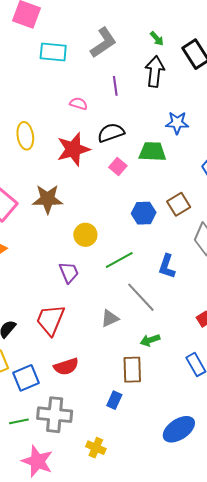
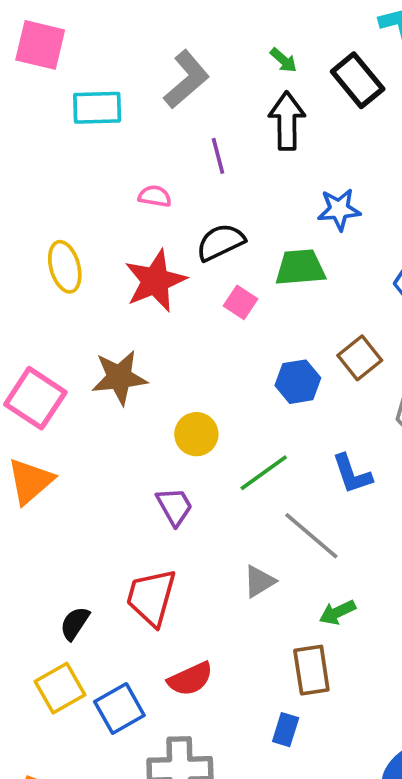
blue L-shape: (167, 266) -> (352, 474), turned -30

